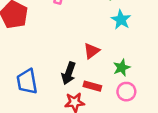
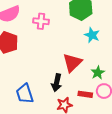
red triangle: (92, 51) -> (72, 63), size x1.5
red rectangle: (92, 86) -> (85, 94), moved

